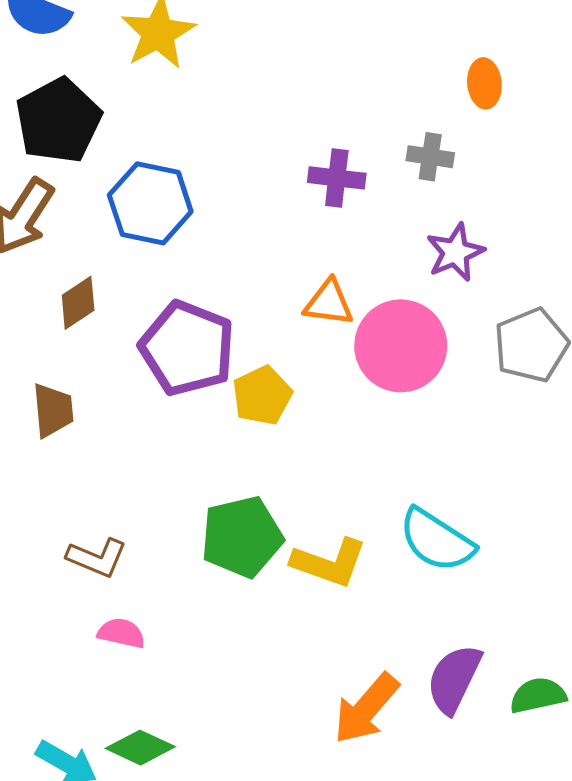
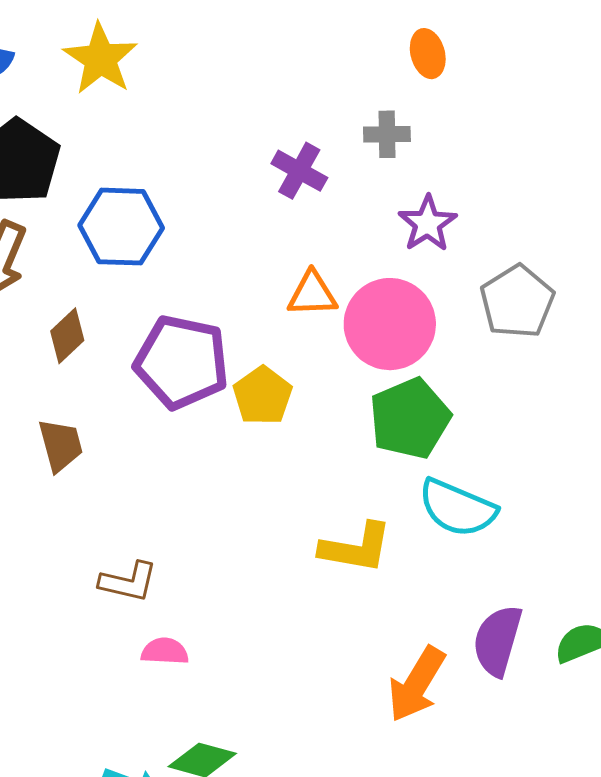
purple cross: (337, 178) -> (299, 171), turned 32
green pentagon: (242, 537) -> (410, 418), moved

